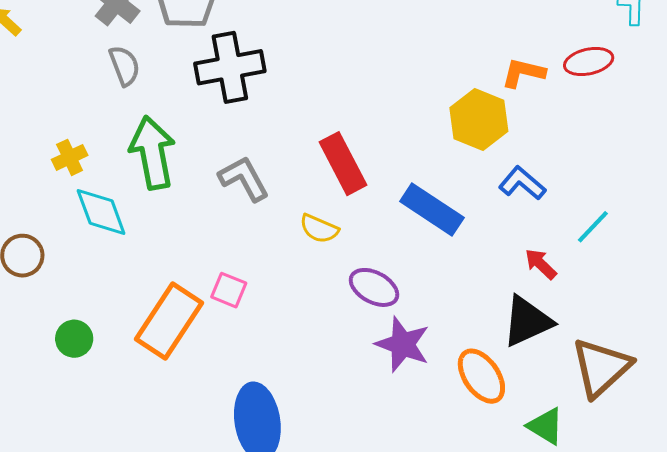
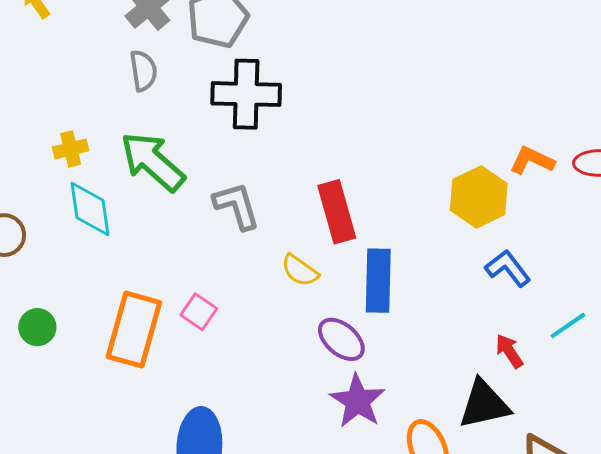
green arrow: (152, 153) -> (153, 162), turned -50
blue rectangle: (432, 210) -> (378, 281), moved, turned 46
orange rectangle: (169, 321) -> (134, 330), turned -30

